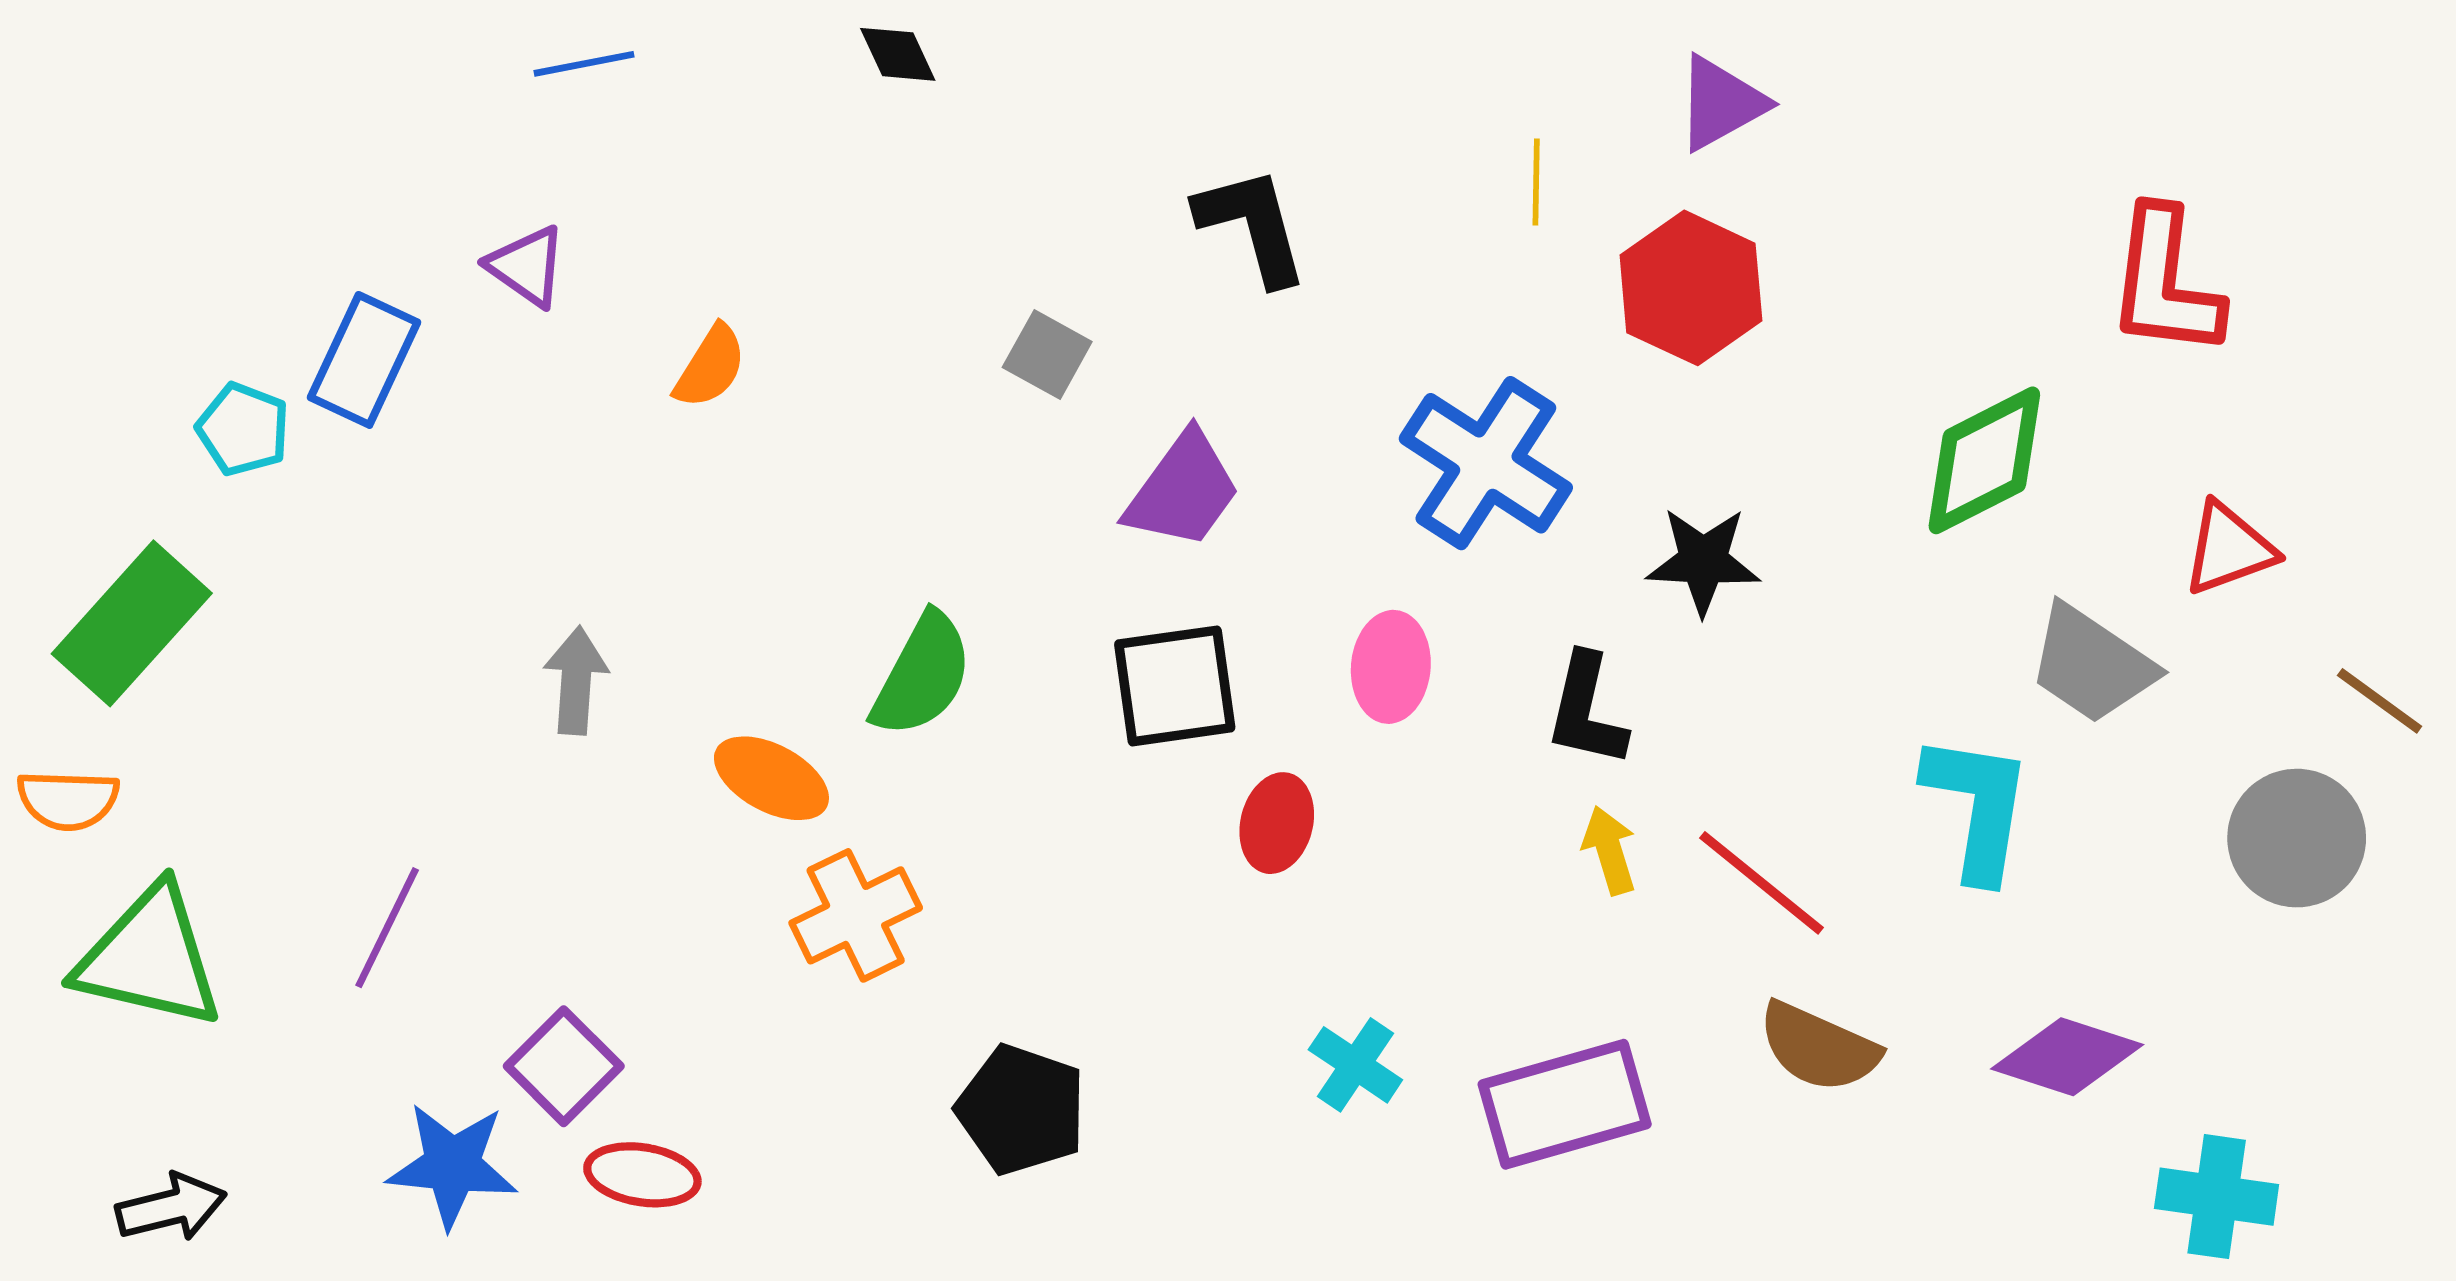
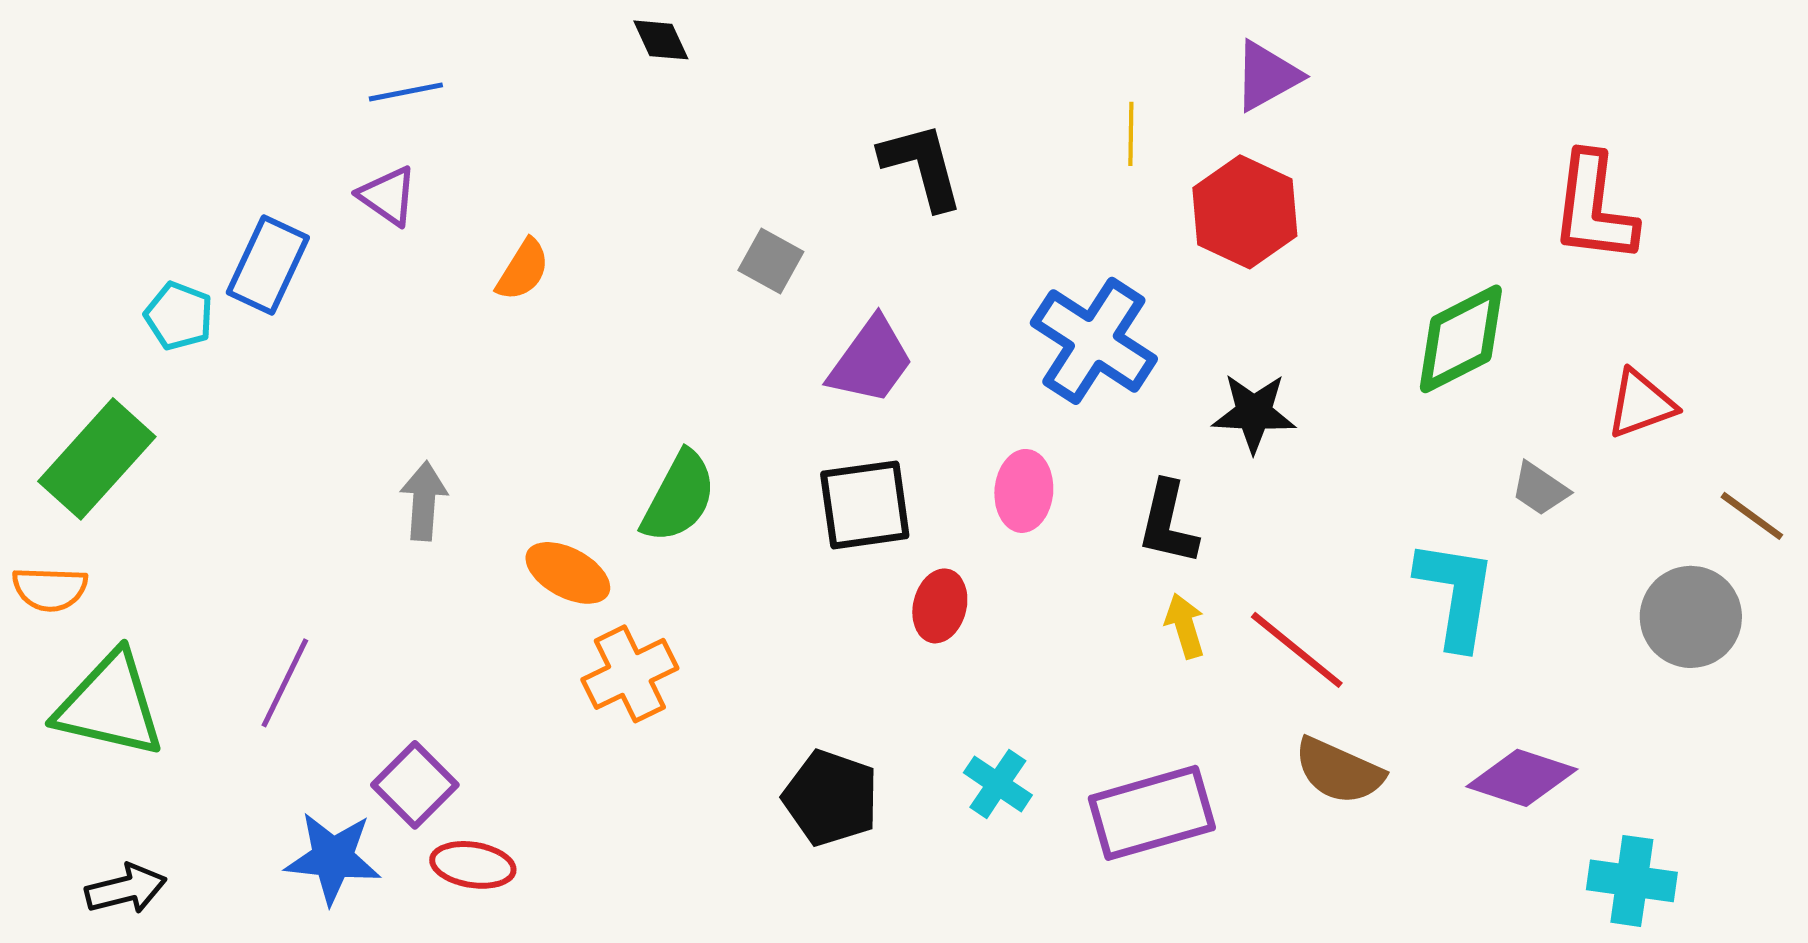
blue line: (584, 64) -> (406, 92), moved
gray trapezoid: (2092, 664) -> (1540, 489), size x0.6
black pentagon: (1021, 1110) -> (831, 798), moved

